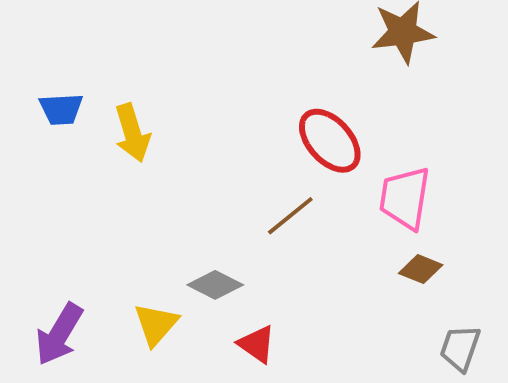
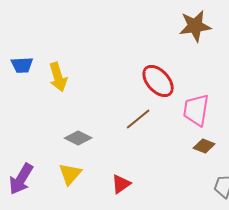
gray diamond: (215, 285) -> (78, 138), moved
red triangle: (257, 344) -> (121, 184), turned 50

